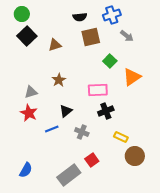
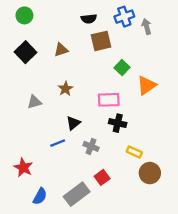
black square: (27, 36) -> (26, 52), moved
gray arrow: (127, 36) -> (147, 27), moved, turned -144
black cross: (106, 111) -> (118, 123), turned 35
red star: (29, 113) -> (23, 167), moved
blue semicircle: (26, 170) -> (40, 196), moved

